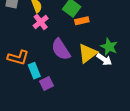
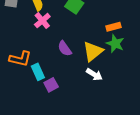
orange rectangle: (82, 21) -> (114, 27), moved
purple semicircle: (61, 49) -> (65, 48), size x0.7
white arrow: (104, 59) -> (94, 74), moved

